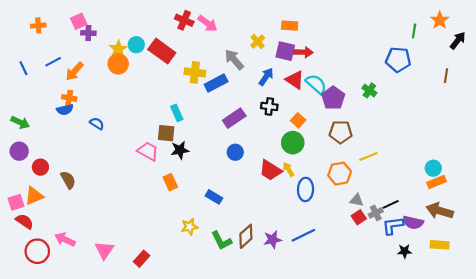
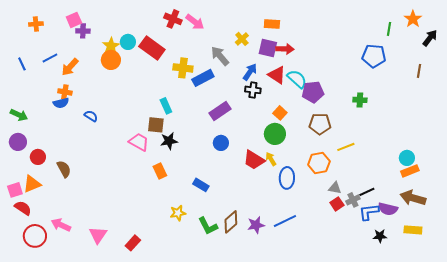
green cross: (369, 90) -> (360, 100), moved, turned -32
purple pentagon: (333, 98) -> (313, 92), turned 30
black cross: (269, 106) -> (253, 90), moved

